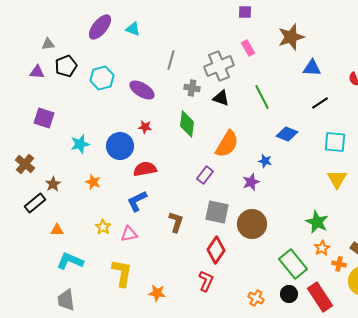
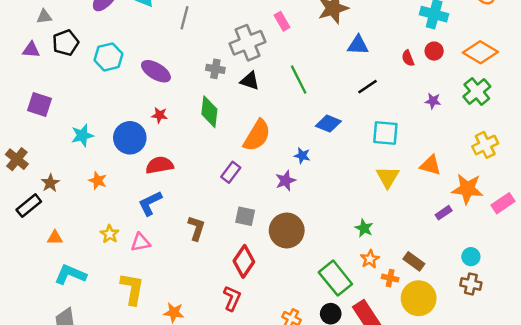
gray line: (171, 60) -> (184, 18), moved
gray square: (217, 212) -> (245, 216), size x0.7
green star: (317, 222) -> (364, 228), size x0.7

